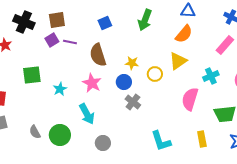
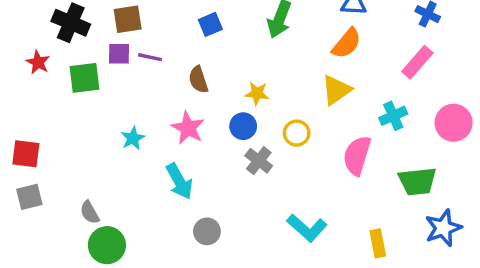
purple square: (52, 40) -> (119, 54), turned 32
brown semicircle: (98, 55) -> (198, 80), size x0.7
yellow circle: (155, 74) -> (297, 133), moved
green square: (32, 75) -> (85, 78), moved
green circle: (60, 135) -> (107, 245), moved
yellow rectangle: (202, 139) -> (378, 243), moved
cyan L-shape: (161, 141) -> (307, 228), turned -30

